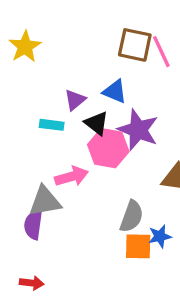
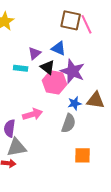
pink arrow: (72, 176) -> (33, 114), moved
gray triangle: (45, 201) -> (17, 147), moved
blue star: (160, 236) -> (75, 103), moved
orange square: (138, 246) -> (83, 155), moved

